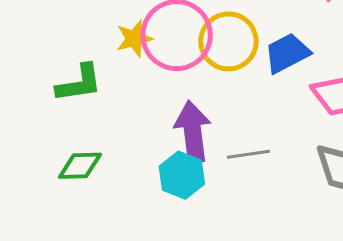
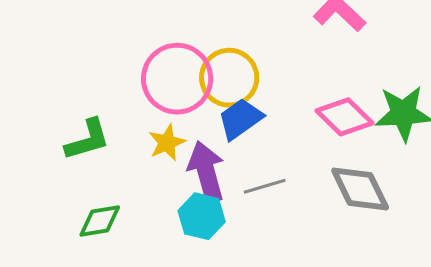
yellow star: (134, 39) -> (167, 143), moved
blue trapezoid: (287, 53) -> (240, 119), moved

